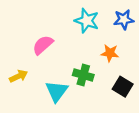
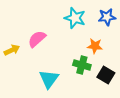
green cross: (83, 75) -> (82, 65), moved
yellow arrow: (18, 76) -> (12, 50), moved

